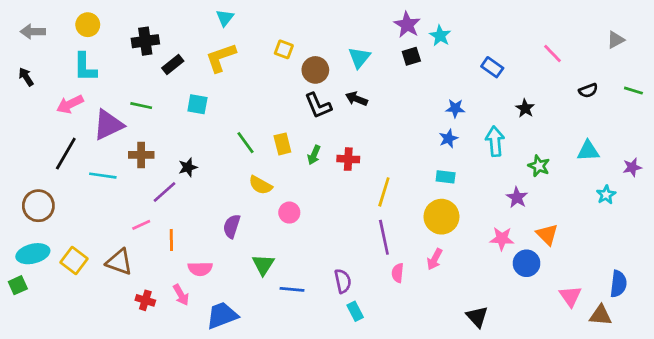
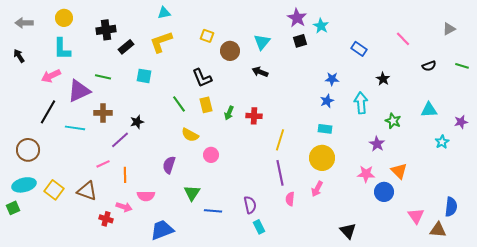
cyan triangle: (225, 18) -> (164, 13), turned 40
black L-shape: (318, 106) -> (202, 78), moved
pink arrow: (181, 295) -> (124, 207), moved, turned -42

